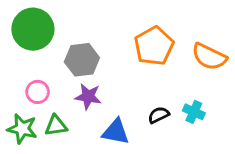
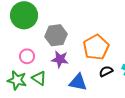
orange pentagon: (154, 46) -> (96, 47), moved
green triangle: (56, 126) -> (39, 78), turned 42

